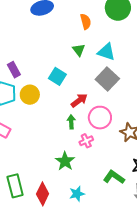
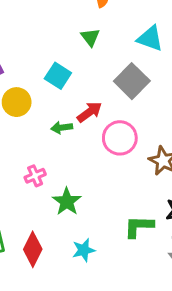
cyan triangle: (106, 52) -> (150, 38), moved
green arrow: (71, 122) -> (62, 128), moved, turned -96
pink cross: (86, 141) -> (35, 176), moved
green L-shape: (114, 177) -> (139, 227), turned -35

